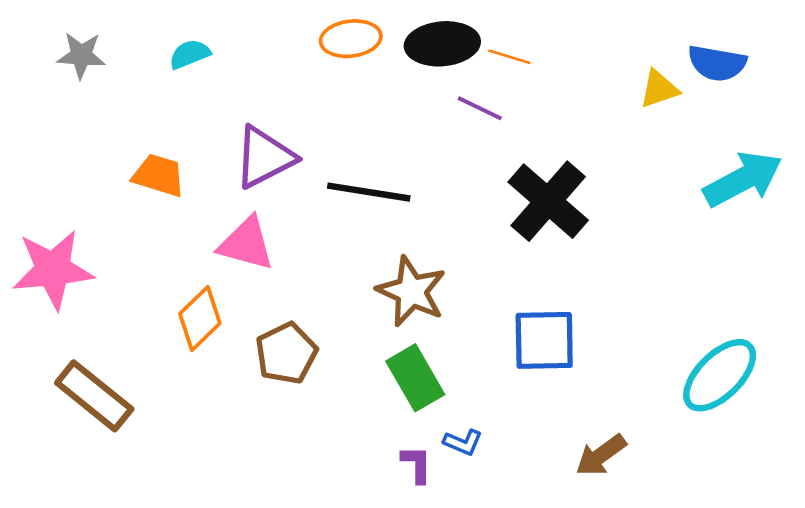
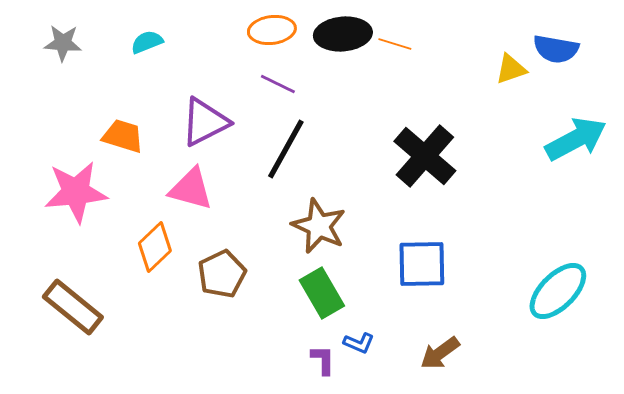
purple line: (480, 108) -> (278, 84), moved
black line: (369, 192) -> (286, 149), turned -70
pink star: (53, 269) -> (76, 192), moved
brown arrow: (601, 455) -> (440, 353), moved

